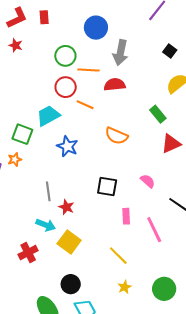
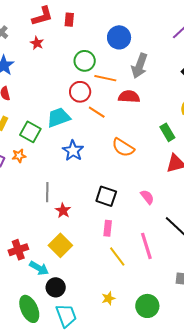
pink rectangle: (126, 216) -> (108, 228), moved
cyan arrow: (46, 225) -> (39, 268), moved
yellow line: (118, 256) -> (117, 256), moved

